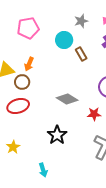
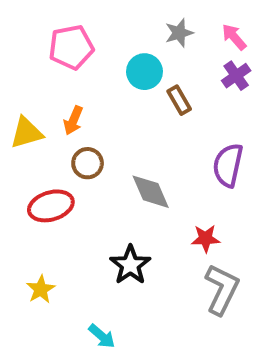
brown circle: (22, 82) -> (88, 163), moved
gray diamond: (67, 99) -> (151, 192), turned 35
red star: (94, 114) -> (206, 238), moved
cyan arrow: (43, 170) -> (102, 336), turned -32

